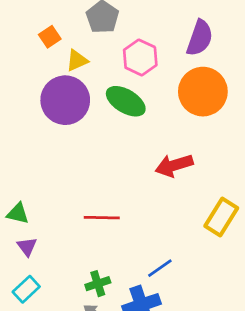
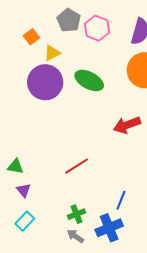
pink hexagon: (140, 57) -> (97, 28), moved
red line: (102, 218) -> (77, 166), turned -30
blue line: (160, 268) -> (121, 200), turned -30

